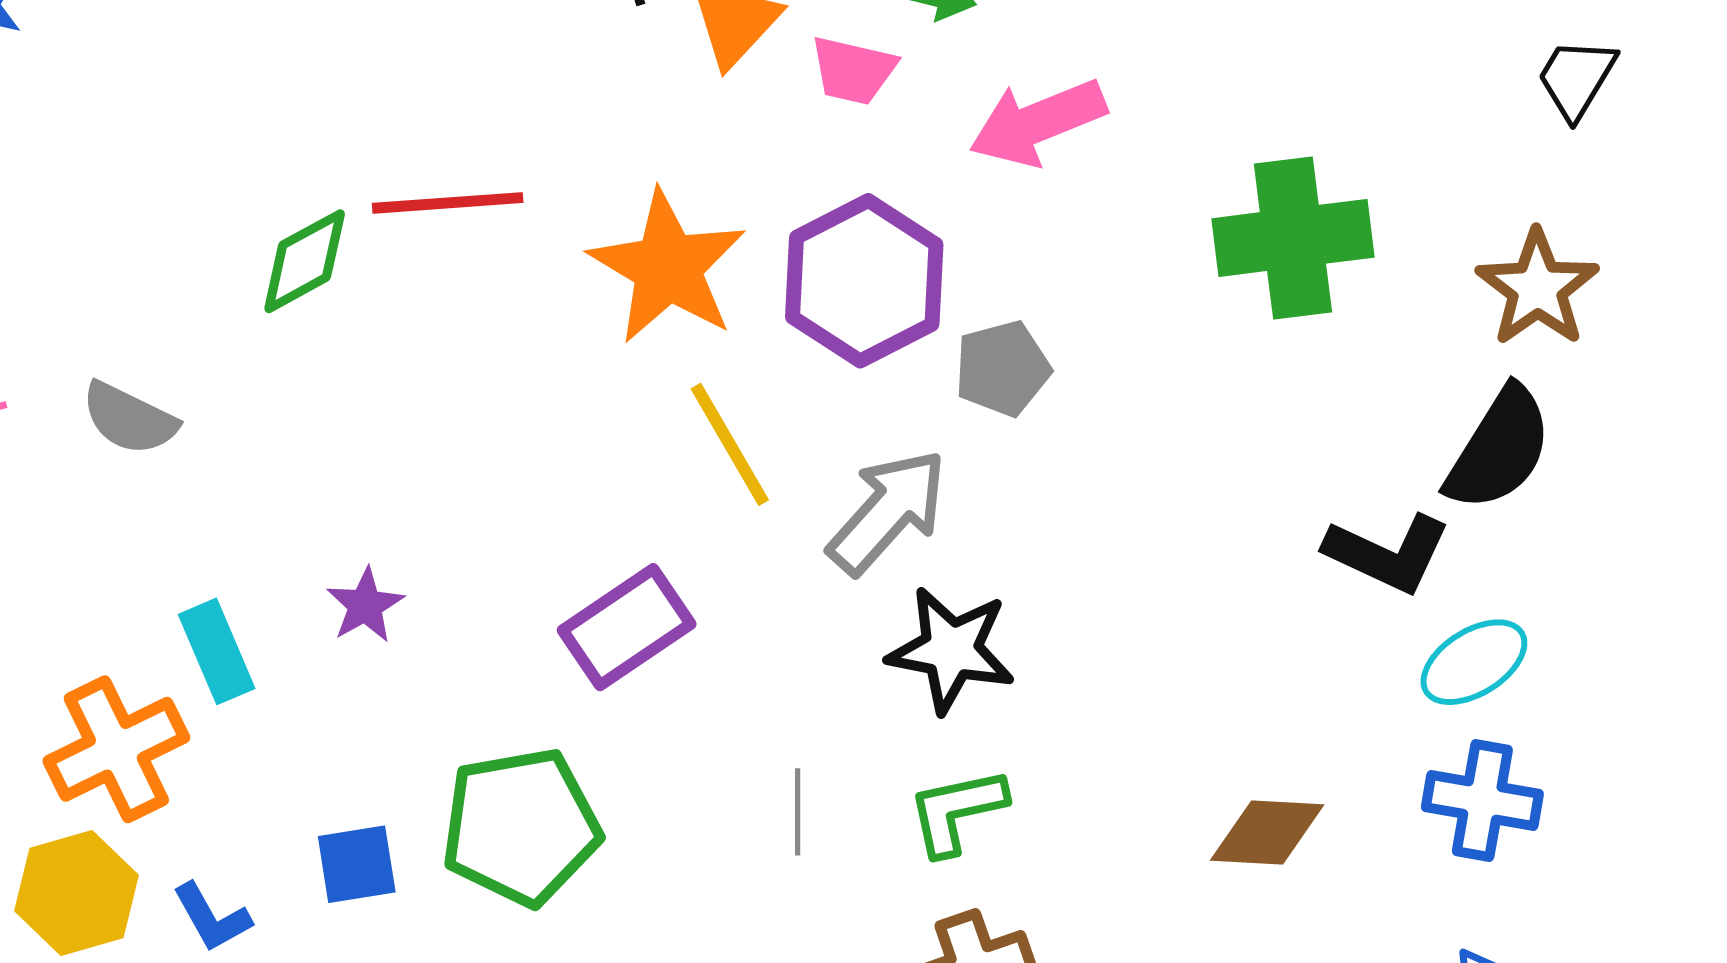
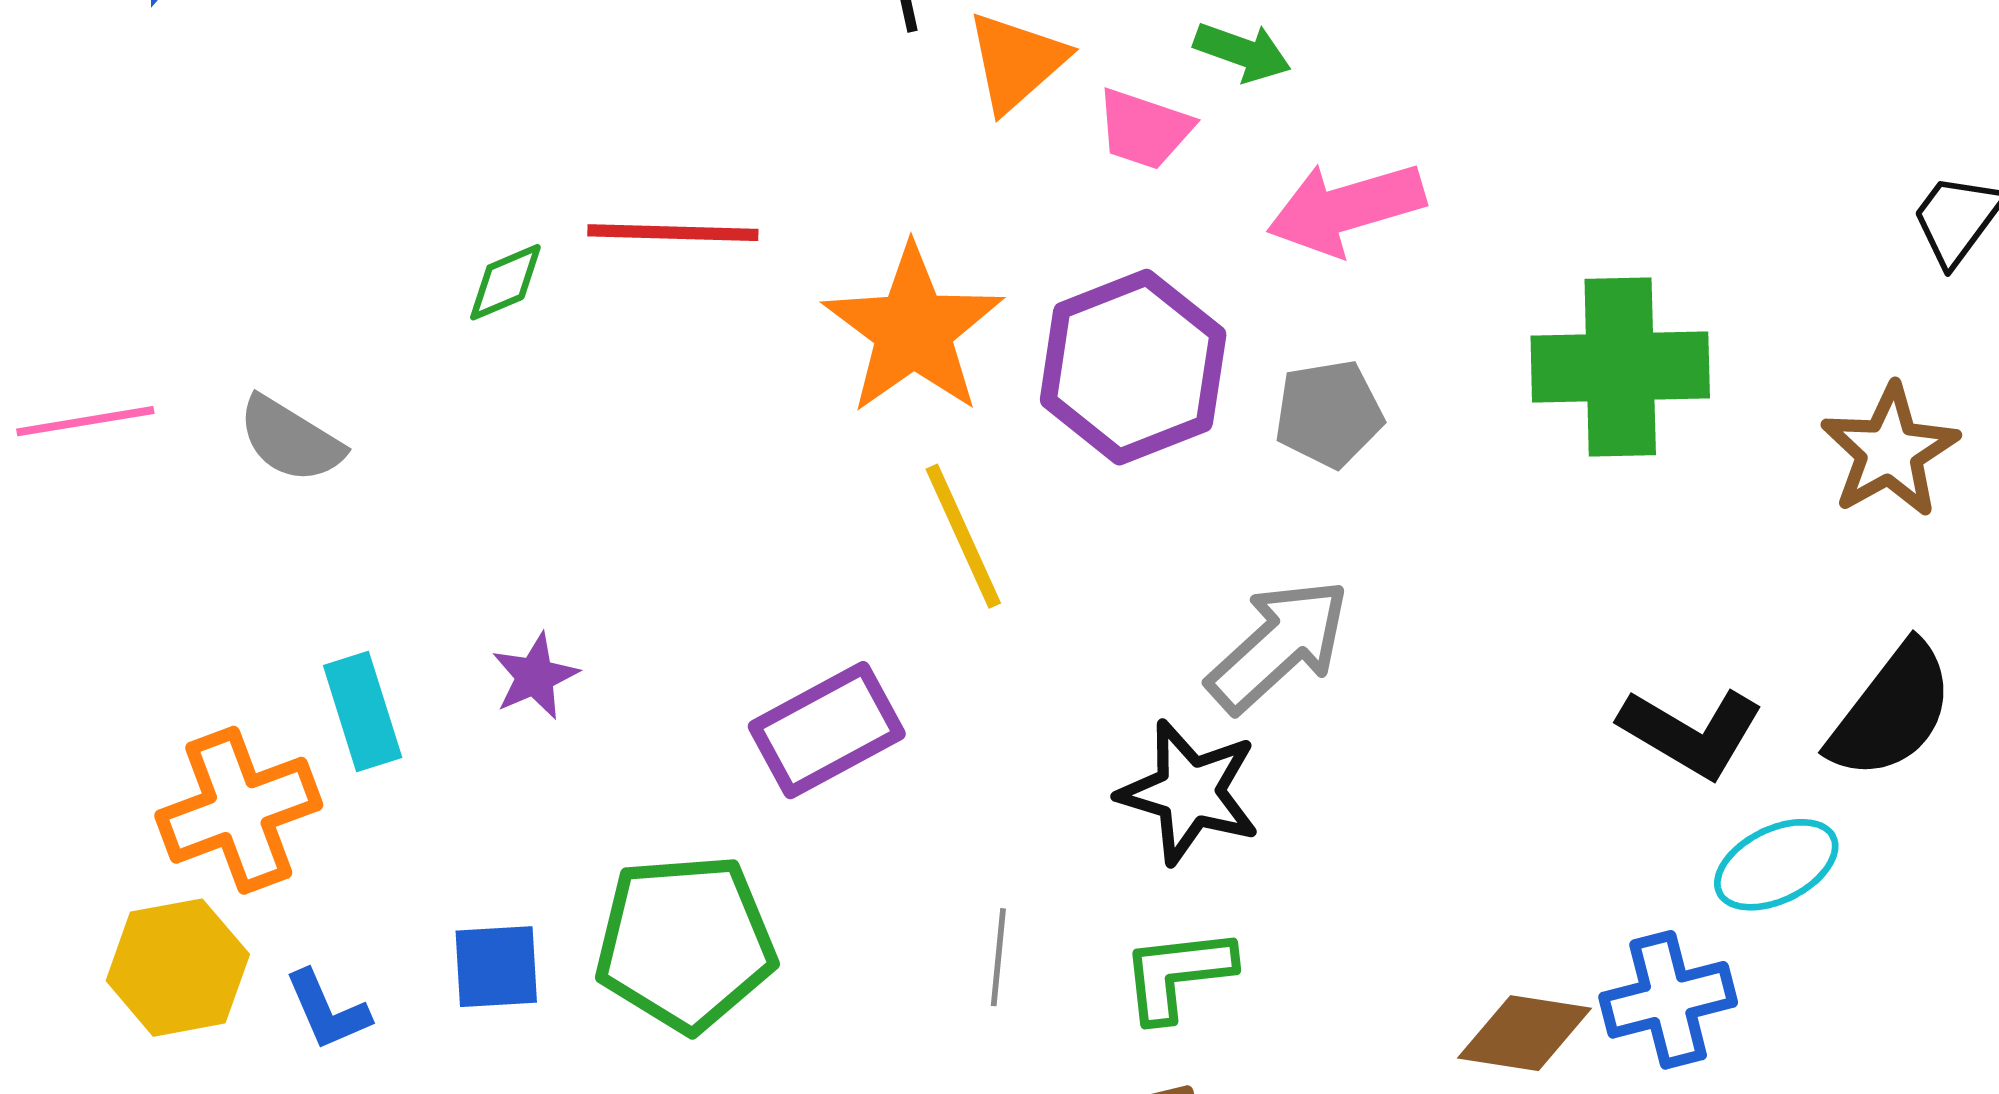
green diamond: (305, 261) -> (505, 282), size x0.7
gray pentagon: (1002, 368) -> (1329, 414), moved
black semicircle: (1499, 449) -> (1891, 711), moved
gray arrow: (888, 512) -> (1278, 645), moved
blue cross: (1482, 801) -> (1668, 1000), moved, turned -30

